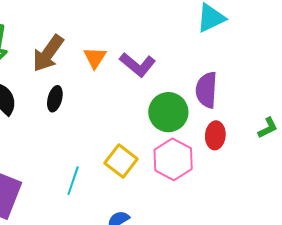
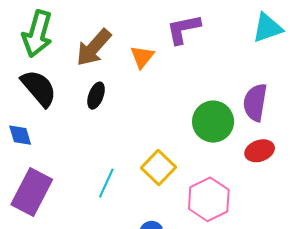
purple L-shape: (138, 65) -> (183, 29), moved, turned 123
red ellipse: (215, 135) -> (260, 151), turned 60
pink hexagon: (173, 159) -> (209, 199), moved

